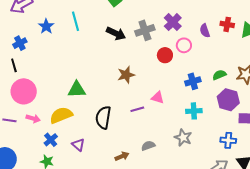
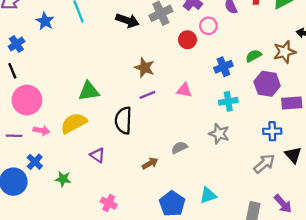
brown star: (126, 75) -> (144, 68), turned -30
purple line: (137, 109) -> (147, 95), moved
blue cross: (51, 140) -> (35, 162), moved

